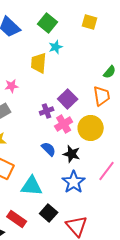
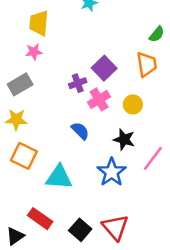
yellow trapezoid: (39, 63) -> (39, 23), moved
yellow circle: (91, 128) -> (133, 104), size x0.6
black star: (72, 154) -> (124, 140), moved
black square: (49, 213) -> (80, 230), moved

